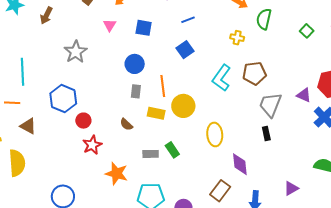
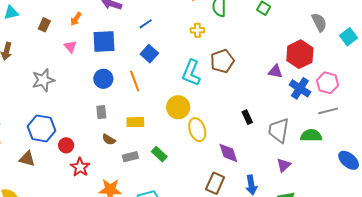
blue square: (144, 28) -> (104, 42), size x1.4
gray star: (76, 52) -> (43, 80), turned 30
orange line: (163, 86) -> (135, 81), moved
gray rectangle: (136, 91) -> (101, 112), moved
gray trapezoid: (270, 105) -> (279, 130), moved
yellow circle: (183, 106) -> (178, 107), moved
brown triangle: (28, 126) -> (27, 159), moved
gray rectangle: (151, 154) -> (130, 157), moved

